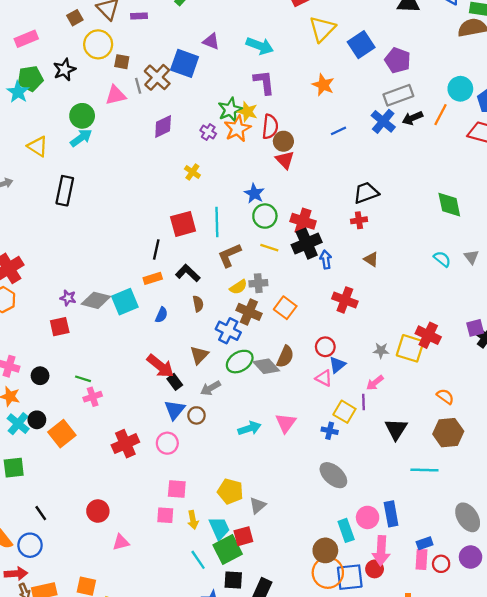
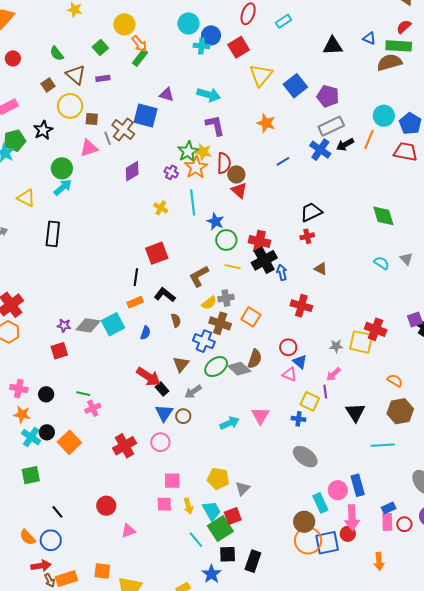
cyan line: (217, 222) -> (193, 202), moved
blue triangle: (337, 365) -> (300, 362), turned -35

